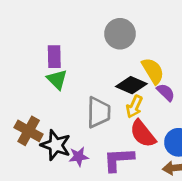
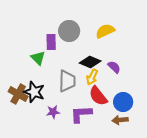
gray circle: (120, 34) -> (69, 31), moved
purple rectangle: (54, 57) -> (51, 42), moved
yellow semicircle: (153, 71) -> (105, 31), moved, turned -84
black star: (56, 145) -> (34, 92), moved

